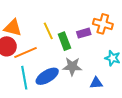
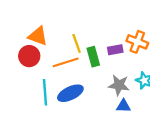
orange line: (25, 52) -> (66, 62), moved
gray star: (72, 66) -> (119, 85), moved

